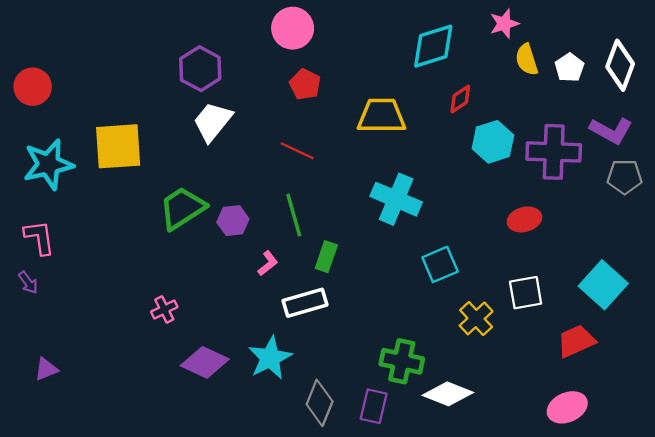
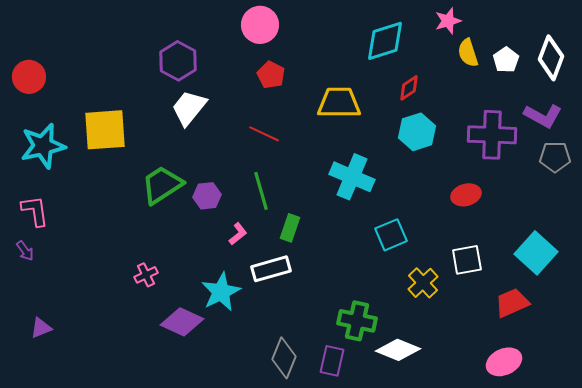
cyan hexagon: (493, 142) -> (417, 132), moved
cyan star: (270, 358) -> (221, 292), moved

